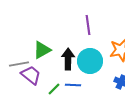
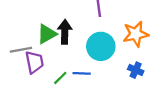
black arrow: (68, 59) -> (65, 32), moved
purple trapezoid: (31, 75) -> (34, 62), turned 40

